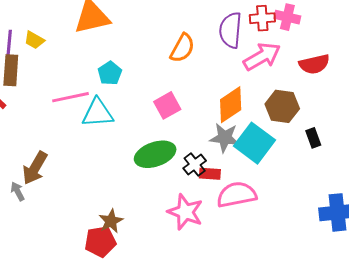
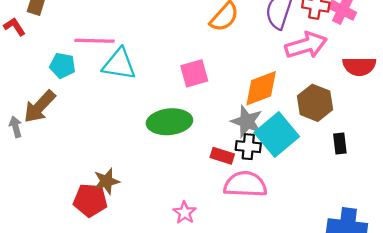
cyan pentagon: (110, 73) -> (62, 66), moved, turned 30
black cross: (195, 165) -> (248, 147), moved, turned 30
pink star: (185, 212) -> (185, 213), moved, size x0.6

